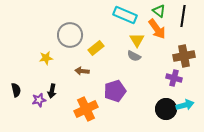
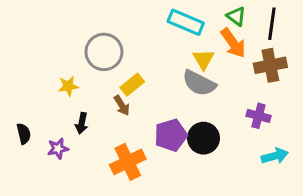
yellow rectangle: (96, 48) -> (132, 85), moved
gray semicircle: (134, 56) -> (199, 83), size x1.6
brown cross: (184, 56) -> (270, 65), moved
brown arrow: (82, 71) -> (122, 105), turned -128
black arrow: (52, 91) -> (82, 123), moved
black circle: (166, 109) -> (204, 138), moved

